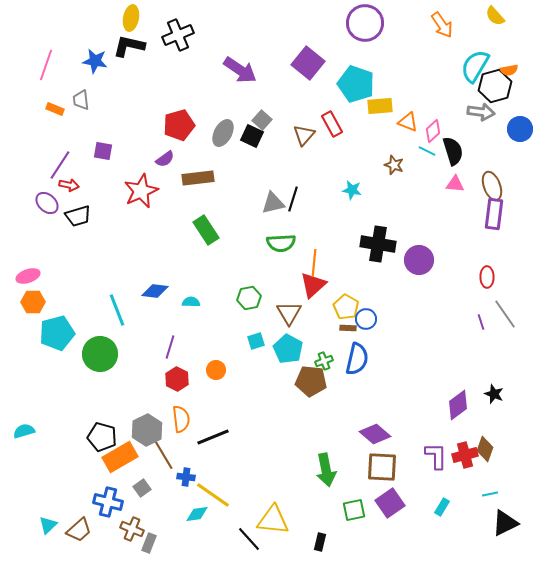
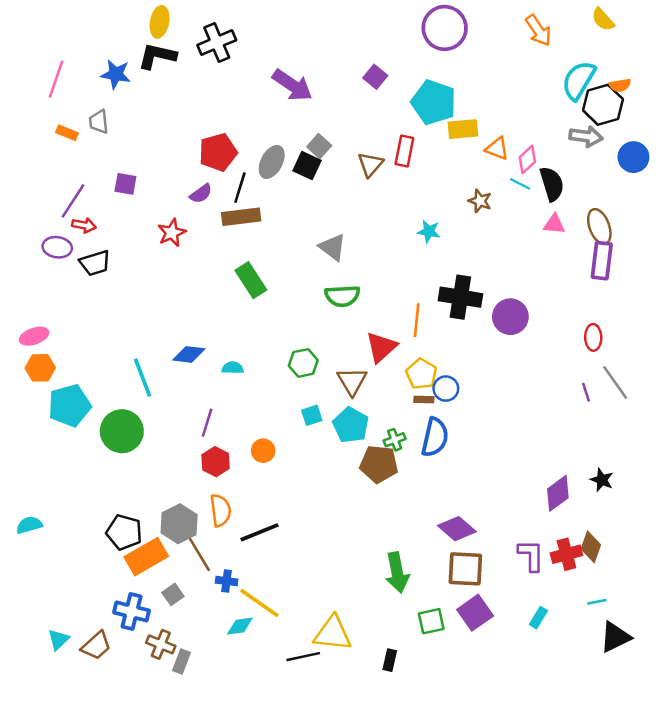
purple square: (308, 63) -> (375, 77), size x0.6
red rectangle: (332, 124) -> (404, 151), turned 40
red star: (141, 191) -> (172, 233), size x0.7
black line: (293, 199) -> (240, 188), moved
purple ellipse: (47, 203) -> (57, 247), turned -35
gray triangle: (273, 203) -> (333, 247), turned 50
orange line: (314, 263) -> (417, 320), moved
black line: (249, 539) -> (303, 657), turned -60

